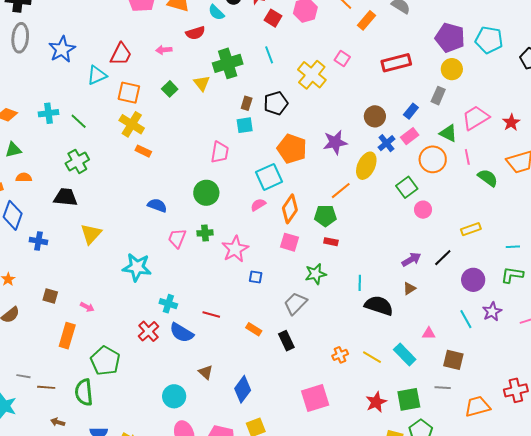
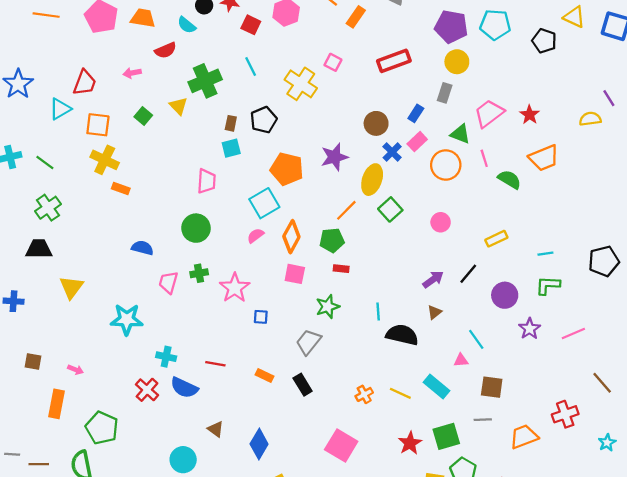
green square: (407, 187) -> (390, 209), moved
cyan line: (466, 319) -> (476, 339), moved
pink square: (315, 398) -> (341, 445), turned -36

